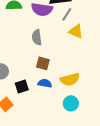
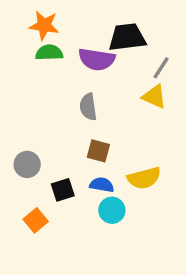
gray line: (67, 14) -> (161, 68), moved
cyan circle: (71, 103) -> (112, 210), moved

